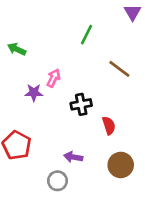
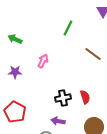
purple star: (34, 93) -> (15, 72), moved
black cross: (81, 104) -> (63, 98), moved

